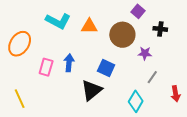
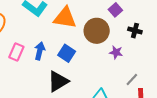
orange triangle: (89, 26) -> (65, 18), size x1.4
blue square: (106, 68) -> (67, 53), moved
gray line: (152, 77) -> (132, 79), moved

